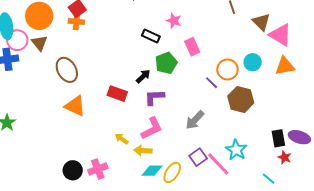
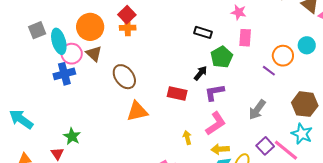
pink star: (174, 21) -> (239, 12), moved
pink rectangle: (192, 47) -> (245, 38), turned 36
brown hexagon: (241, 100) -> (305, 104), moved
orange triangle: (75, 106) -> (137, 111), turned -30
yellow arrow: (122, 139) -> (187, 138), turned 48
yellow arrow: (143, 151) -> (220, 149), moved

